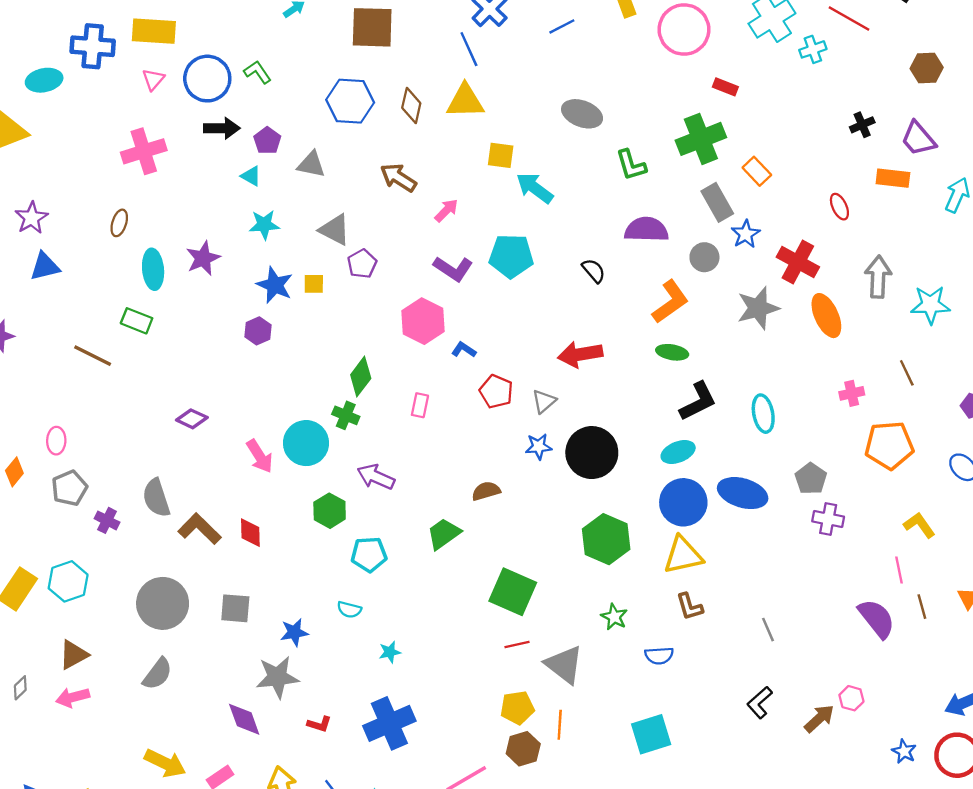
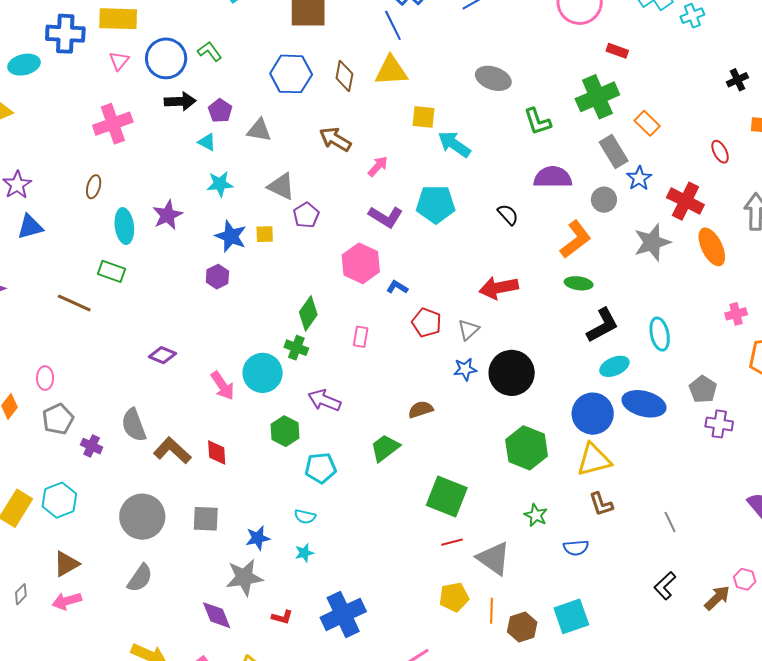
cyan ellipse: (678, 452) -> (614, 366), moved
cyan star: (390, 652) -> (304, 553), moved
brown hexagon: (523, 749) -> (522, 627), moved

